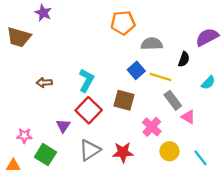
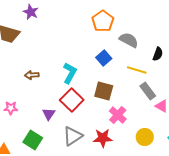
orange pentagon: (123, 23) -> (103, 21), turned -30
gray semicircle: (152, 44) -> (129, 40), turned 30
blue square: (136, 70) -> (104, 58), moved
pink cross: (152, 127) -> (118, 115), moved
pink star: (24, 136) -> (11, 108), moved

